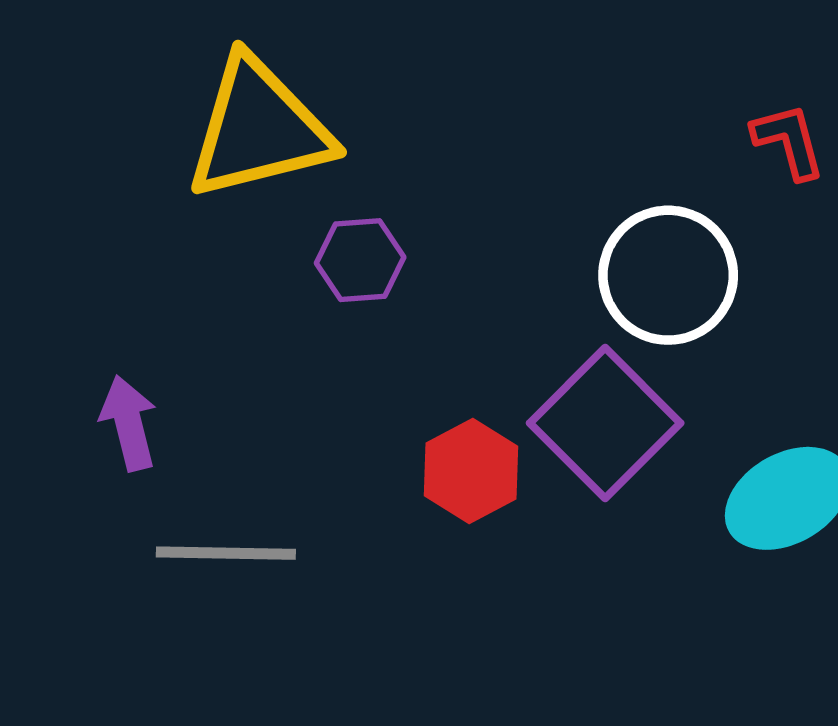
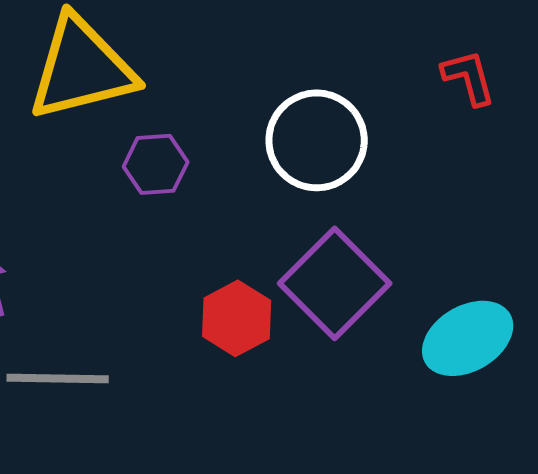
white circle: (668, 275) -> (317, 140), moved

